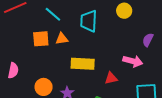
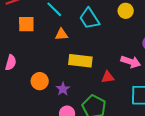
cyan trapezoid: (89, 21) -> (89, 19), turned -40
orange square: (41, 39) -> (26, 24), moved

